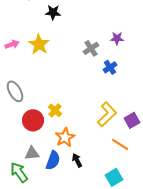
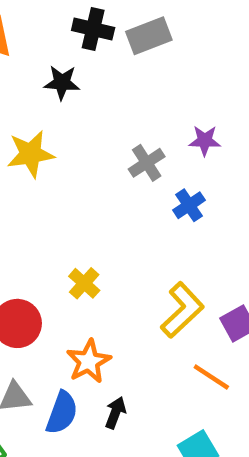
yellow star: (39, 44) -> (31, 154), turned 30
yellow cross: (55, 110) -> (84, 283), moved
black arrow: (77, 160) -> (115, 413), turned 48

